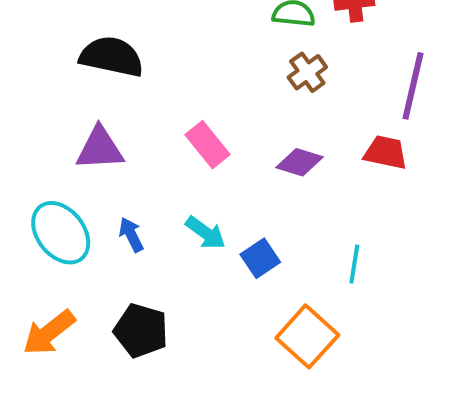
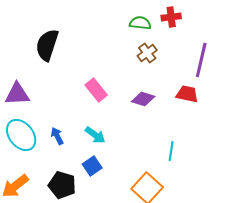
black semicircle: (112, 57) -> (47, 45), turned -84
purple triangle: (100, 149) -> (17, 94), moved
blue square: (260, 258) -> (92, 166), moved

